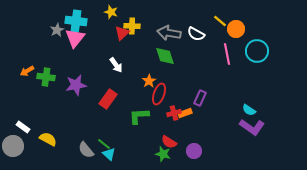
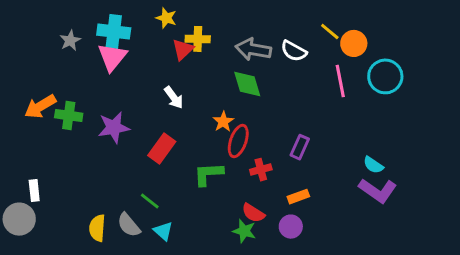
gray star: (57, 30) -> (70, 40), moved
orange arrow: (27, 71) -> (40, 106), size x1.5
orange rectangle: (185, 113) -> (298, 197), moved
white rectangle: (23, 127) -> (34, 191), turned 48
yellow semicircle: (48, 139) -> (97, 228), moved, turned -114
green line: (104, 144) -> (150, 201), moved

